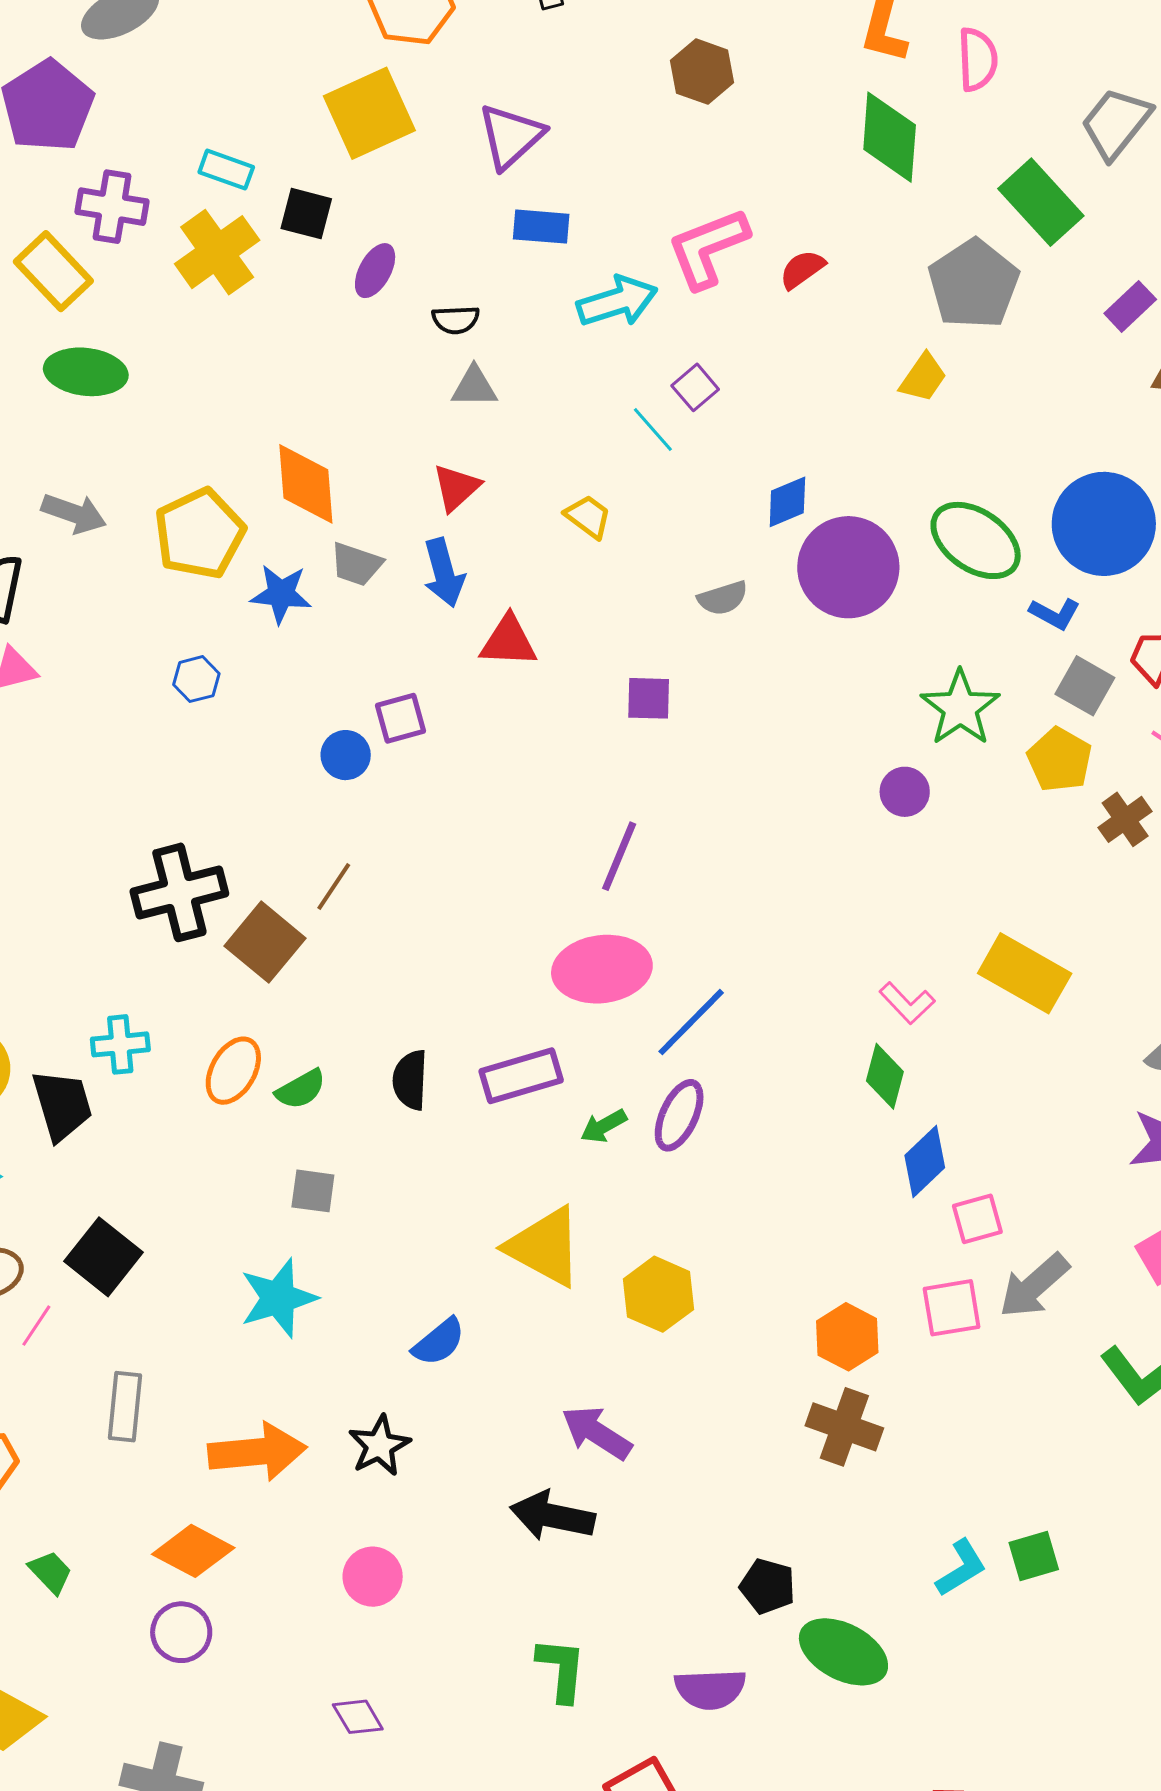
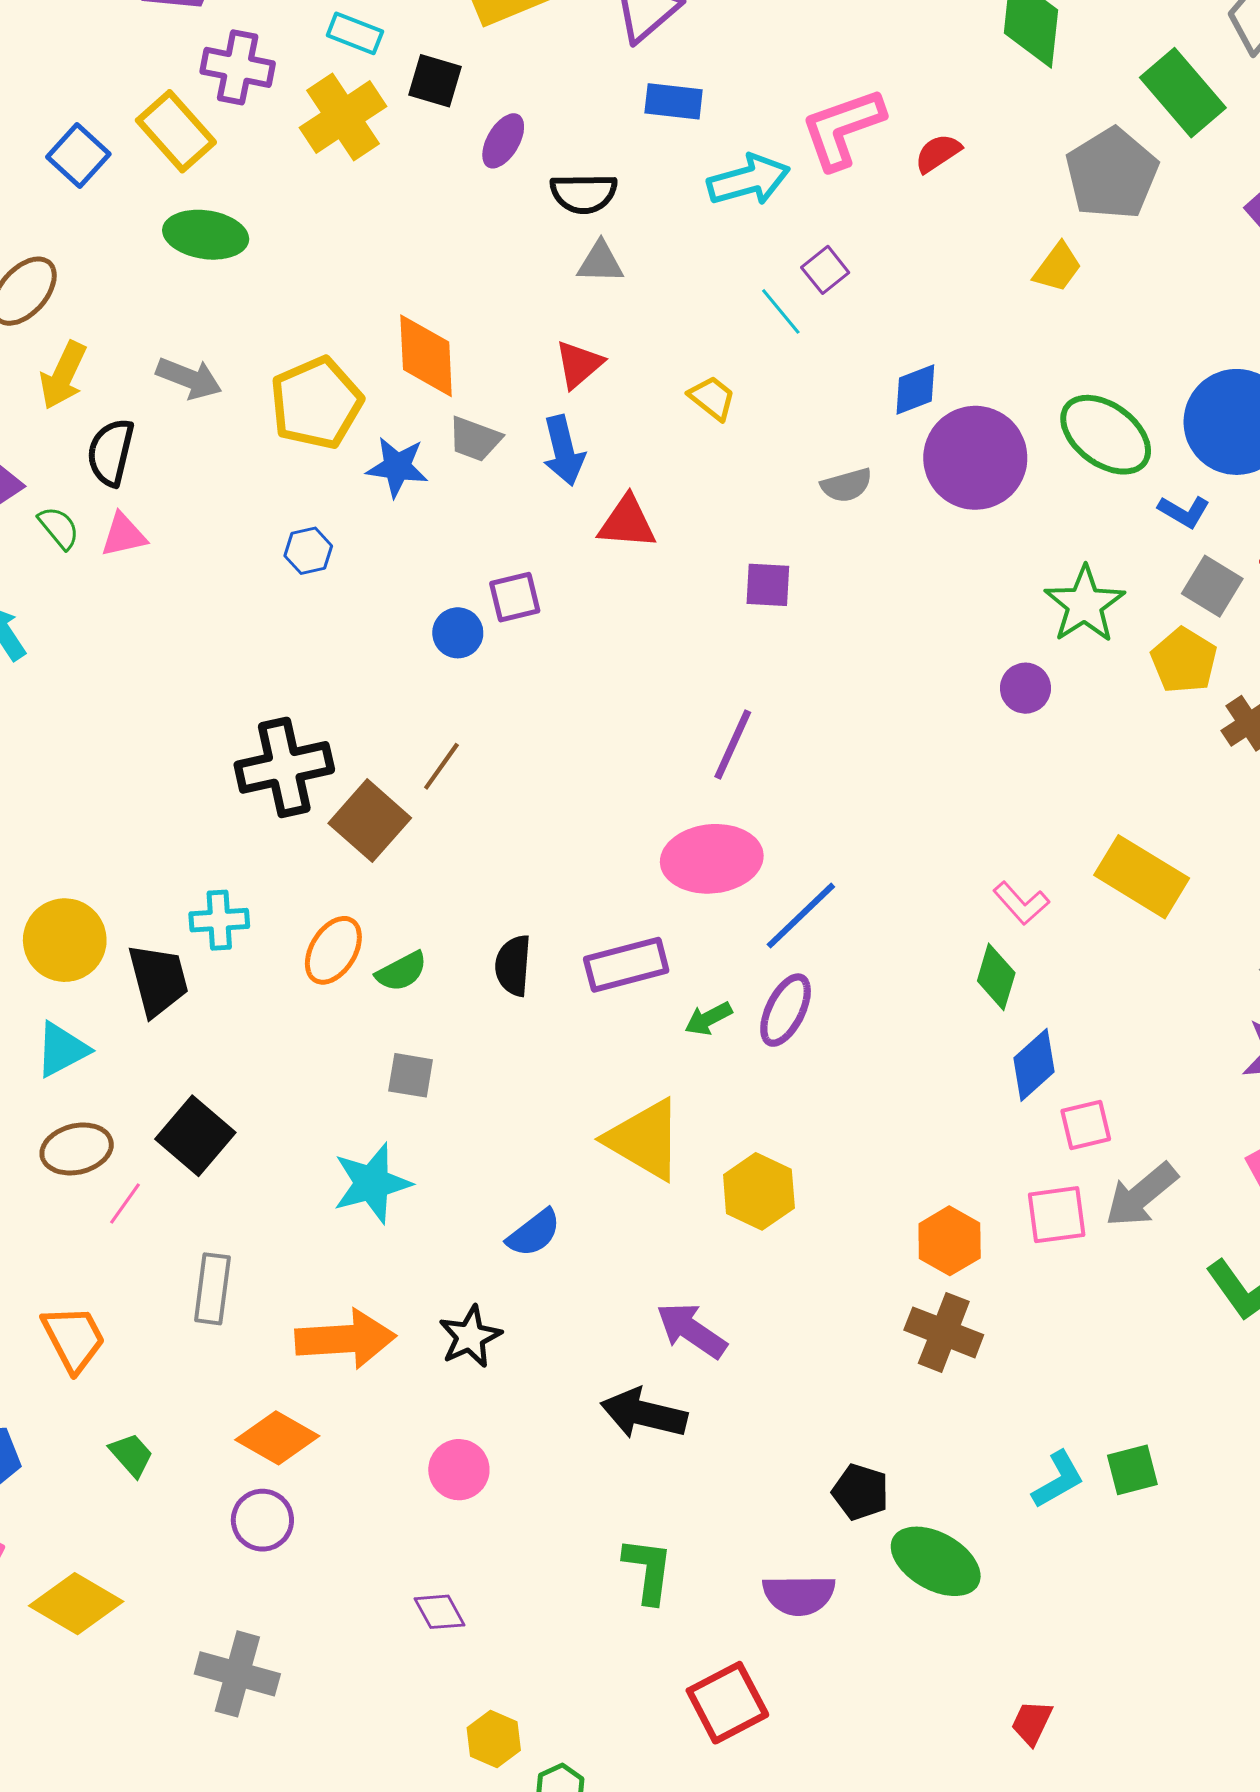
black semicircle: (456, 320) -> (584, 193), size x1.4

